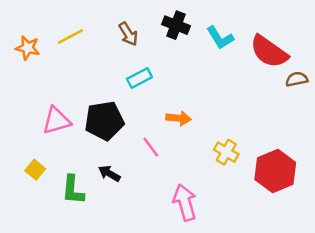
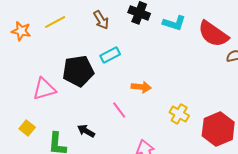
cyan L-shape: (220, 38) -> (174, 23), turned -40
black pentagon: (104, 121) -> (78, 71), moved

